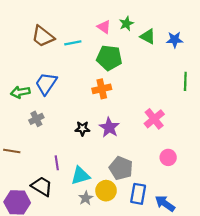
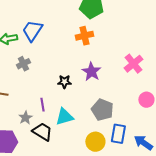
black star: (82, 129) -> (64, 82), moved
black trapezoid: (42, 186) -> (42, 132), moved
yellow circle: (106, 191) -> (95, 142), moved
gray star: (86, 198) -> (25, 118), moved

